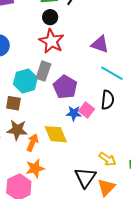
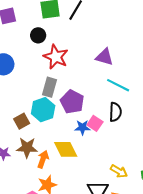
black circle: (50, 17) -> (38, 35), moved
cyan hexagon: (25, 81) -> (43, 110), moved
brown square: (13, 103) -> (22, 121), turned -35

